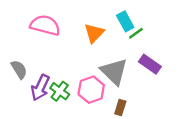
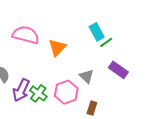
orange triangle: (94, 33) -> (57, 48), moved
gray triangle: (114, 72) -> (87, 76), size x0.6

